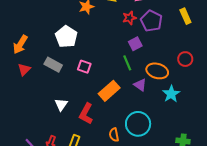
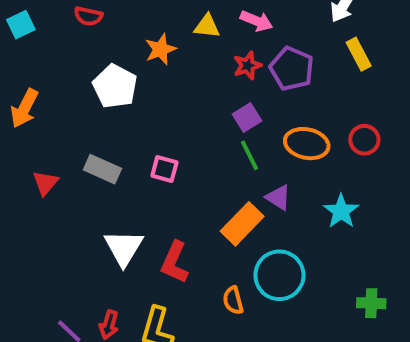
white pentagon: (66, 37) -> (115, 86), moved
orange arrow: (20, 44) -> (24, 108), moved
purple square: (135, 44) -> (247, 118), moved
orange ellipse: (157, 71) -> (307, 144), moved
orange rectangle: (109, 91) -> (242, 224), moved
white triangle: (61, 105) -> (124, 248), size x1.5

